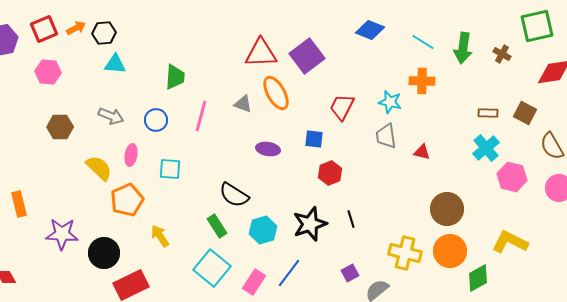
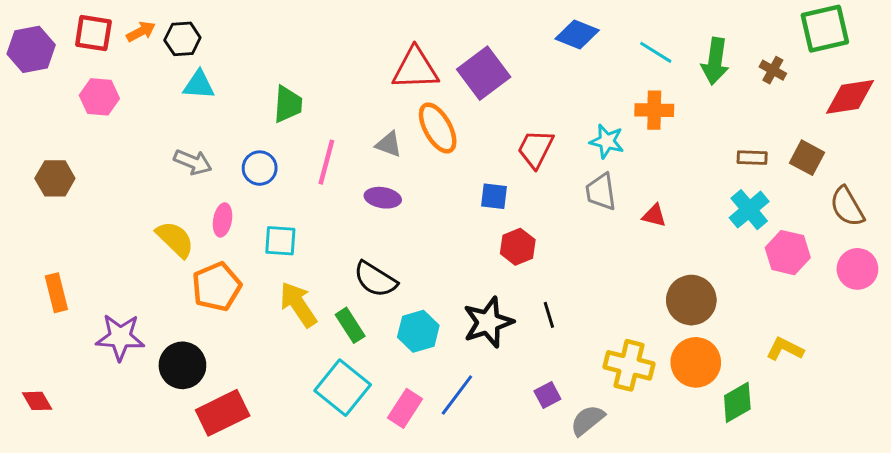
red square: (44, 29) -> (93, 33), turned 32
brown hexagon: (60, 127) -> (55, 178), moved
purple ellipse: (268, 149) -> (383, 198), moved
yellow arrow: (160, 236) -> (298, 305), moved, size x1.4
yellow L-shape: (510, 242) -> (785, 349), size x0.7

